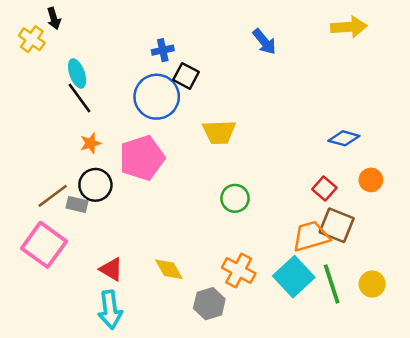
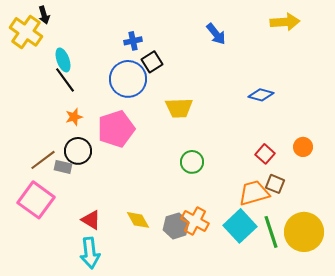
yellow cross: (32, 39) -> (26, 32), size x1.5
black square: (186, 76) -> (152, 62), turned 30
blue diamond: (344, 138) -> (261, 95), moved
brown square: (337, 225) -> (275, 184), size x0.7
yellow circle: (372, 284) -> (304, 232), size x1.8
gray hexagon: (209, 304) -> (176, 226), moved

